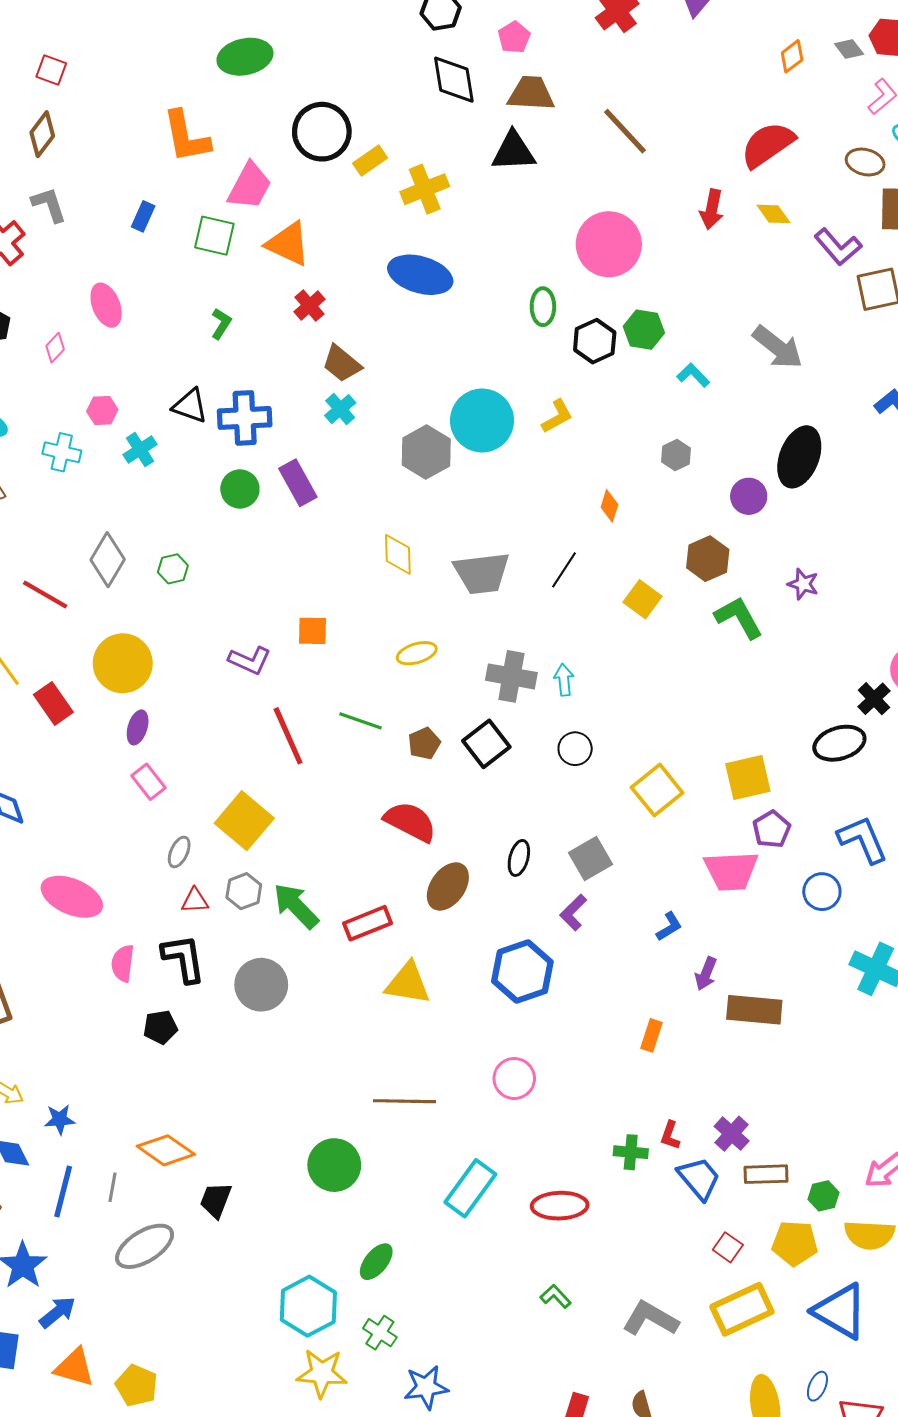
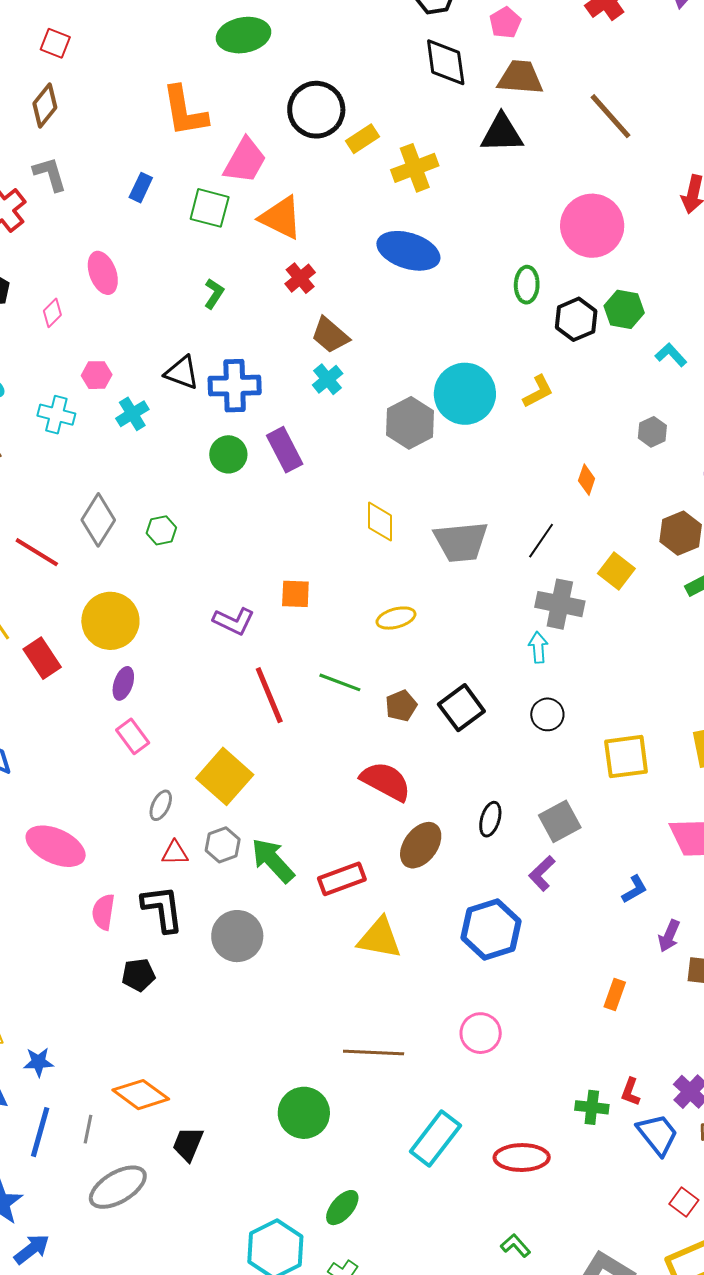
gray cross: (511, 676) -> (560, 604), moved
yellow square: (657, 790) -> (626, 757), turned 30

